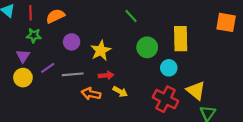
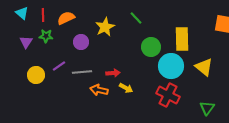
yellow star: (101, 51) -> (105, 27), moved
purple triangle: (23, 56) -> (26, 42), moved
cyan circle: (169, 68) -> (171, 66), size x1.6
yellow triangle: (196, 91) -> (204, 67), moved

